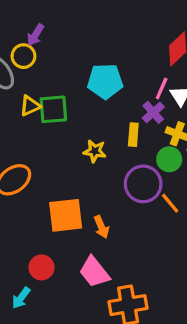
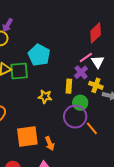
cyan pentagon: (105, 81) -> (39, 55), moved, turned 30
pink line: (162, 89) -> (86, 57), turned 32
green circle: (169, 159) -> (80, 103), moved

